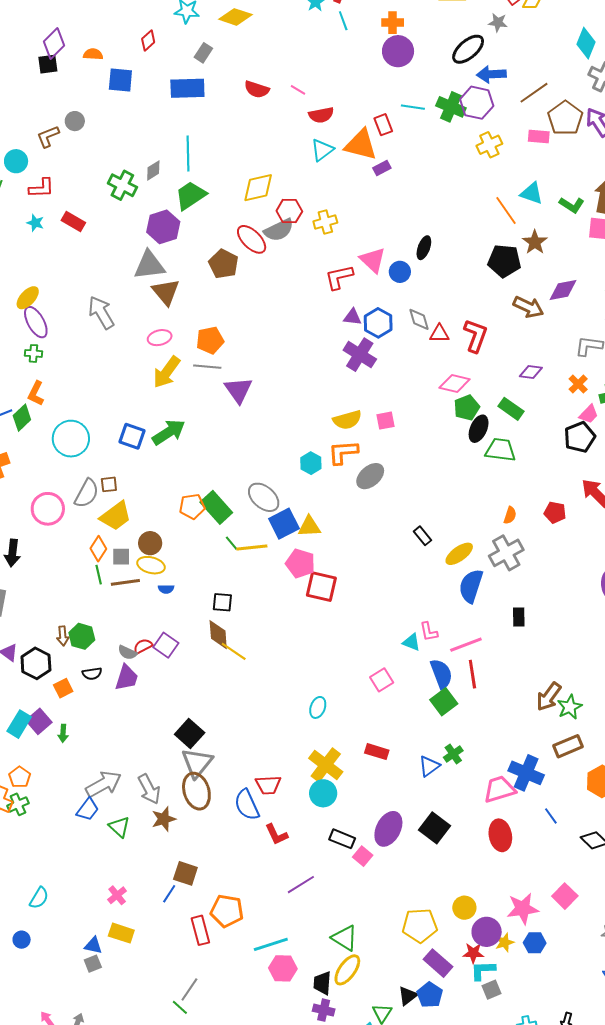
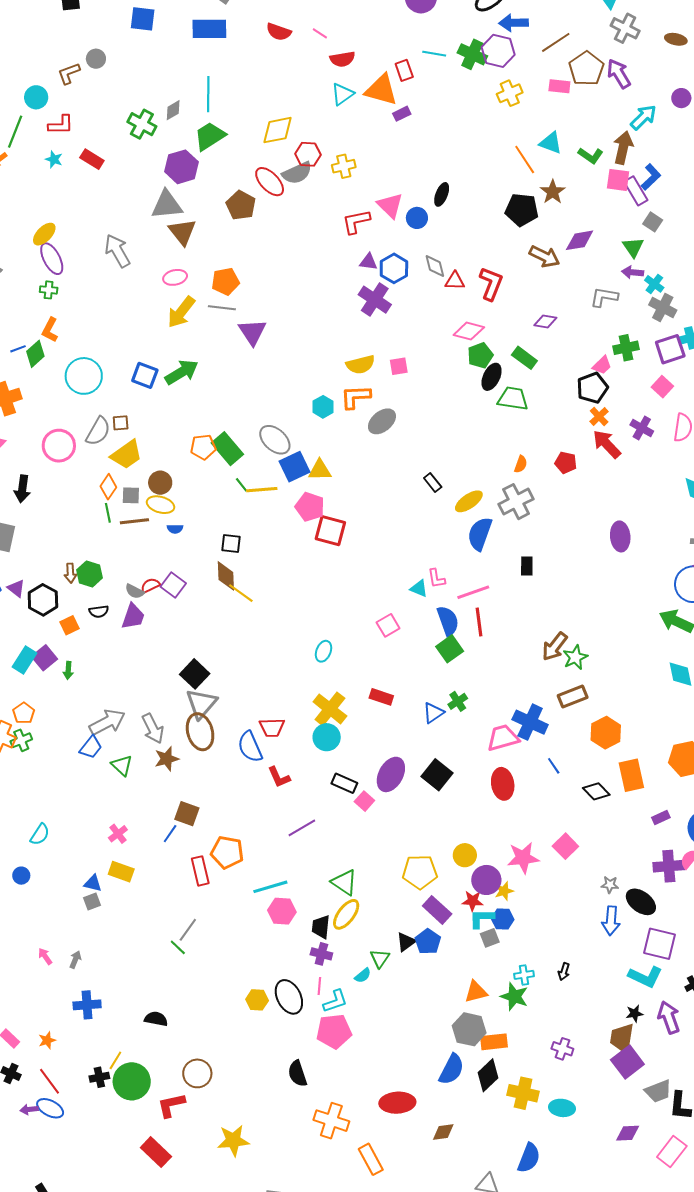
orange cross: (578, 384) -> (599, 416), moved
blue hexagon: (535, 943) -> (503, 919), moved

